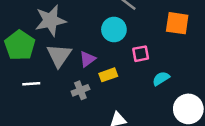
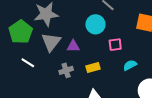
purple triangle: (88, 59) -> (73, 46), turned 32
yellow rectangle: (108, 75) -> (93, 67), moved
white line: (31, 84) -> (28, 63), turned 32

